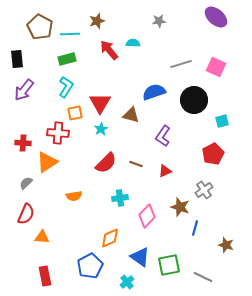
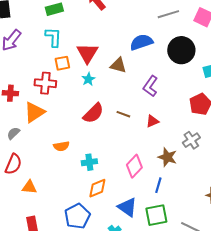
cyan L-shape: (66, 87) -> (53, 37), turned -30
cyan cross: (120, 198) -> (89, 162), moved
blue line: (195, 228) -> (158, 185), moved

